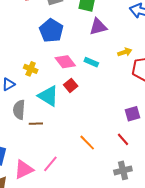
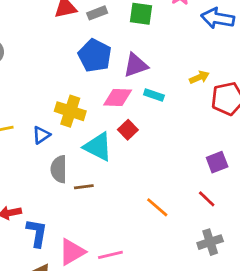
purple triangle: (98, 27) -> (136, 65), moved
pink diamond: (65, 62) -> (118, 97), turned -45
yellow cross: (31, 69) -> (70, 111), size x1.5
pink line: (50, 164) -> (110, 255), moved, turned 42

